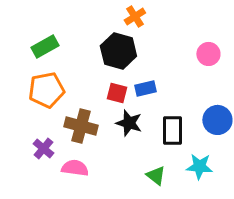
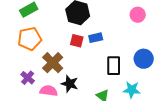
black star: (129, 123) -> (70, 84), moved
brown cross: (81, 126) -> (53, 63), turned 30

